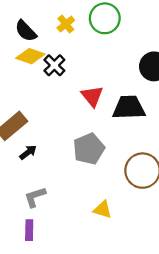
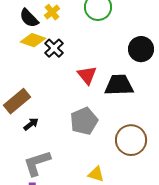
yellow cross: (66, 24) -> (52, 12), moved
gray L-shape: (35, 197) -> (37, 163), size x1.4

